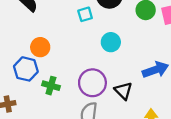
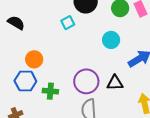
cyan circle: (111, 42) -> (111, 40), moved
black triangle: (123, 91) -> (115, 83), turned -36

